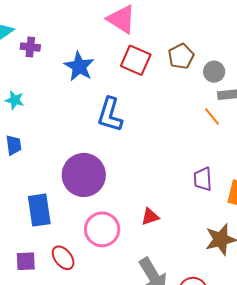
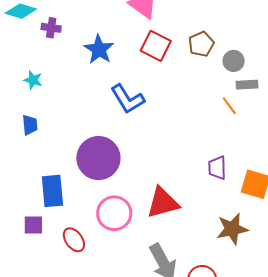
blue L-shape: (110, 115) -> (127, 99), turned -51
red triangle: (150, 217) -> (163, 203), size x1.8
purple square: (26, 261) -> (33, 225), moved

